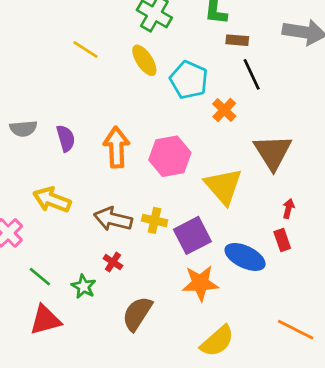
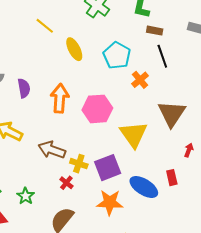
yellow ellipse: (144, 60) -> (74, 49), moved
red arrow: (288, 209) -> (189, 150), moved
yellow cross: (155, 220) -> (79, 164), moved
red cross: (113, 262) -> (66, 183), moved

